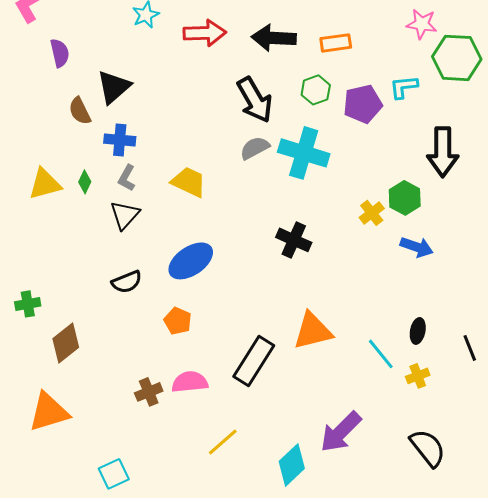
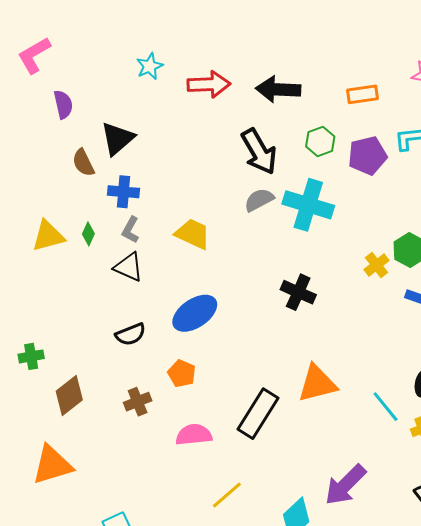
orange rectangle: (336, 43) -> (362, 94), moved
black triangle: (125, 215) -> (129, 267), turned -48
brown cross: (149, 392) -> (138, 402), moved

